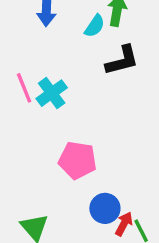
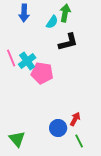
pink pentagon: (77, 160) -> (42, 73), moved
red arrow: (124, 224) -> (75, 119), moved

